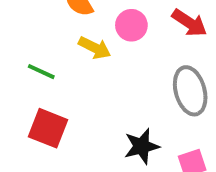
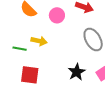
yellow arrow: (95, 48) -> (39, 41), moved

